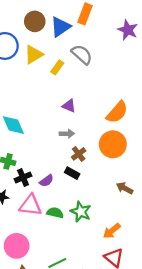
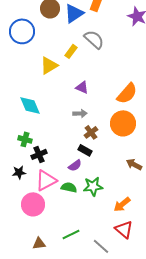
yellow triangle: (34, 55) -> (49, 65), moved
purple semicircle: (47, 181) -> (75, 165), moved
pink triangle: (30, 205) -> (46, 180), turned -35
green star: (81, 212) -> (93, 186), turned -30
pink circle: (17, 246) -> (33, 204), moved

